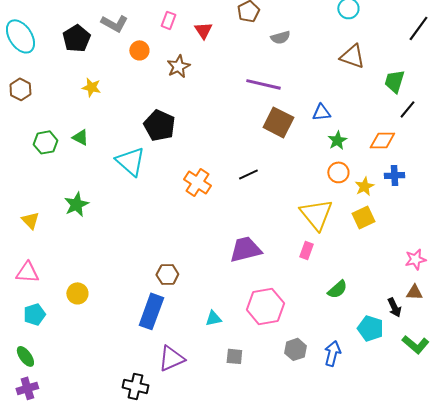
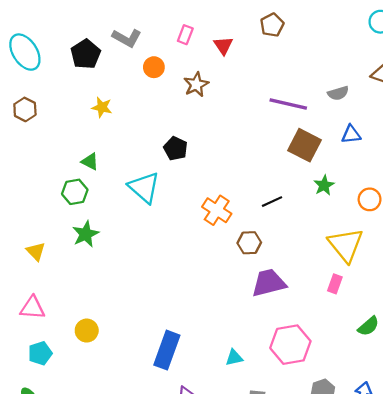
gray semicircle: (280, 37) -> (338, 93), moved
black pentagon: (159, 125) -> (176, 148), size x0.7
green star: (337, 140) -> (324, 185), moved
green hexagon: (45, 142) -> (75, 192), moved
brown hexagon: (167, 274) -> (249, 243), moved

